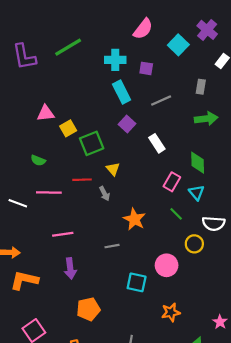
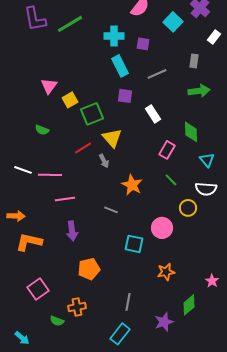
purple L-shape: (24, 57) -> (35, 19), moved
pink triangle: (46, 113) -> (49, 86), turned -48
purple square: (127, 124) -> (125, 96), turned -35
yellow triangle: (113, 169) -> (112, 138), size x1.5
red line: (82, 180) -> (83, 148), turned -30
pink line: (49, 193) -> (50, 175), moved
cyan triangle: (196, 193) -> (207, 160), moved
gray line: (112, 246) -> (111, 210), turned 32

